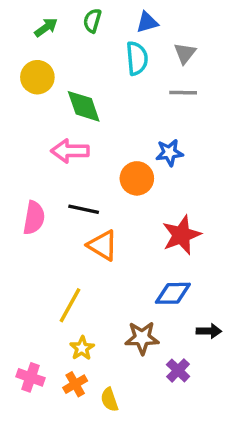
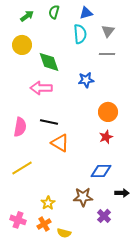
blue star: (169, 153) -> (86, 80), moved
orange circle: (137, 178) -> (108, 112), moved
red star: (181, 235) -> (106, 137), size x0.6
yellow line: (70, 305) -> (22, 168), moved, turned 30
yellow semicircle: (109, 400) -> (64, 233), turned -56

